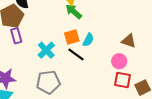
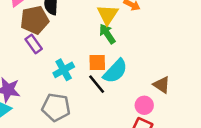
purple rectangle: (16, 36) -> (34, 44), turned -35
cyan semicircle: (88, 40) -> (115, 71), size x1.6

